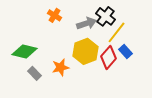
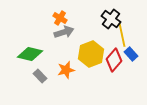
gray arrow: (87, 23) -> (64, 32), moved
yellow line: (117, 32) -> (122, 35), turned -50

